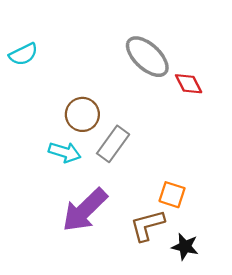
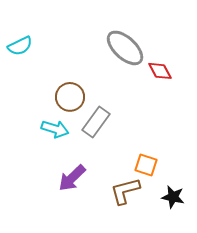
purple arrow: (85, 210) -> (72, 178), size x0.7
black star: (185, 247) -> (173, 197), moved

